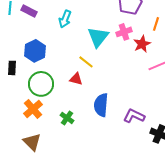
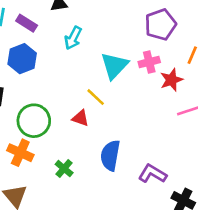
blue hexagon: (35, 51) -> (22, 59), moved
orange cross: (33, 109) -> (20, 153), turned -30

